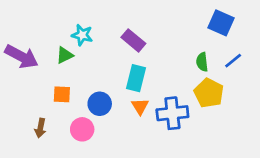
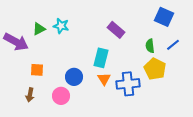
purple rectangle: (133, 40) -> (116, 30), moved
green triangle: (65, 55) -> (39, 29), moved
orange square: (62, 94) -> (37, 70), moved

